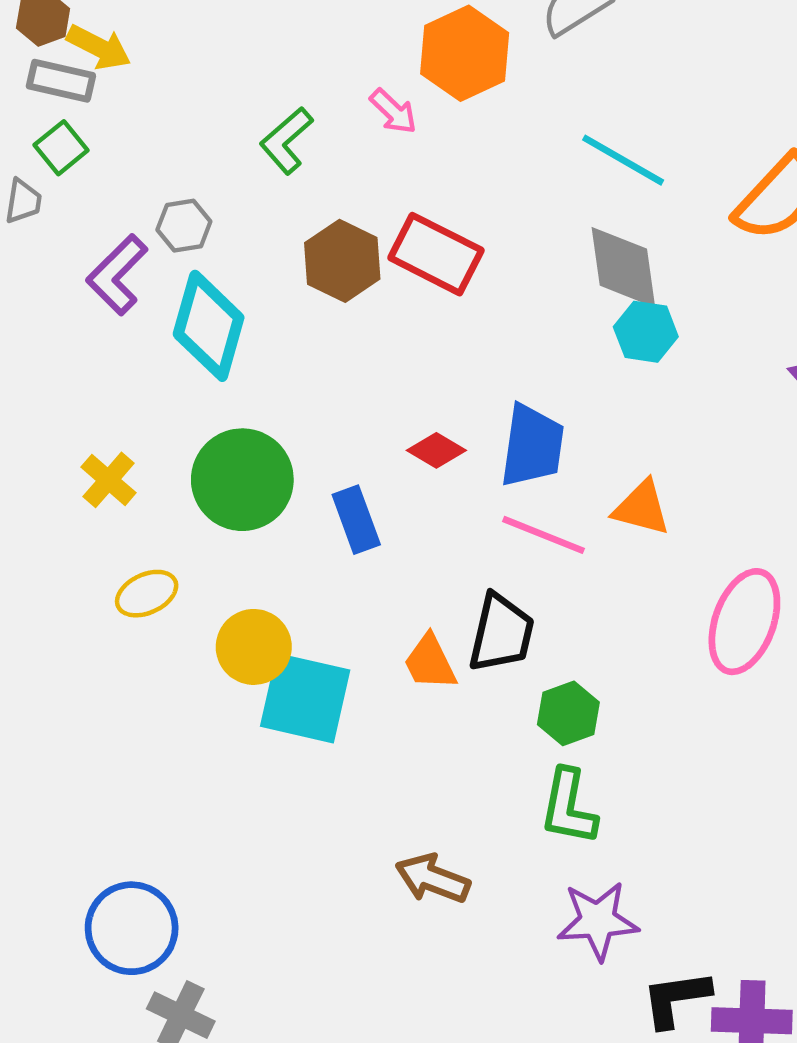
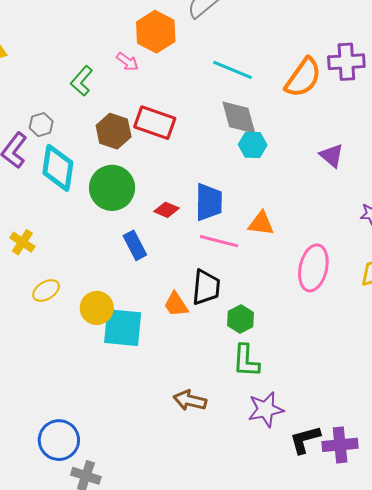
green circle: (242, 480) -> (112, 188), moved

